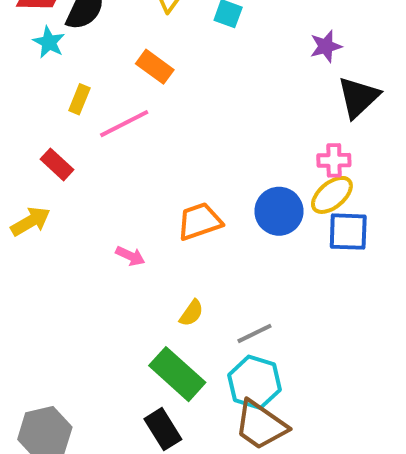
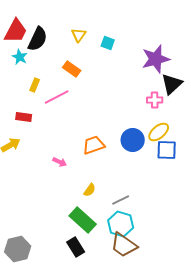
purple star: (326, 46) -> (156, 59), size x1.8
pink cross: (334, 160) -> (155, 100), moved
red rectangle: (57, 164) -> (24, 117), turned -35

